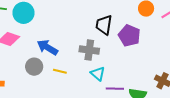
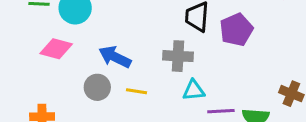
purple pentagon: (129, 36) -> (236, 30), turned 30
cyan triangle: (98, 74) -> (194, 90), turned -42

